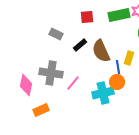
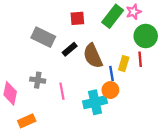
green rectangle: (119, 15) -> (113, 16), turned -40
gray rectangle: (56, 34) -> (43, 37), size x1.5
gray cross: (51, 73) -> (38, 80), size x0.6
pink line: (73, 83) -> (62, 91), turned -49

